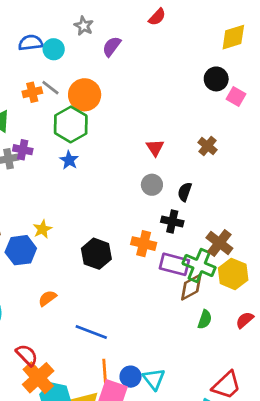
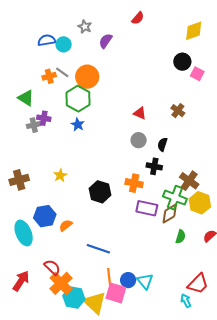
red triangle: (155, 148) -> (140, 113), turned -32
blue hexagon: (21, 250) -> (45, 216), moved
purple rectangle: (174, 264) -> (147, 208), moved

